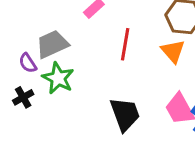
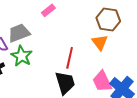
red line: (125, 44) -> (70, 58), moved

